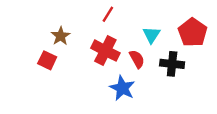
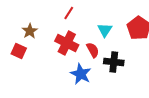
black cross: (172, 64) -> (114, 62), moved

